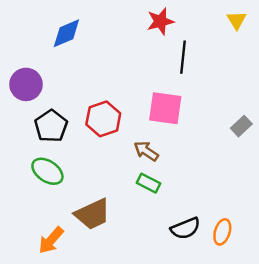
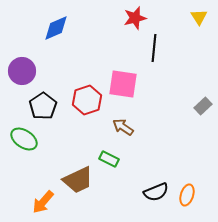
pink square: (165, 108) -> (123, 84), moved
green ellipse: (47, 171) -> (24, 139), moved
green rectangle: (149, 183) -> (109, 159), moved

